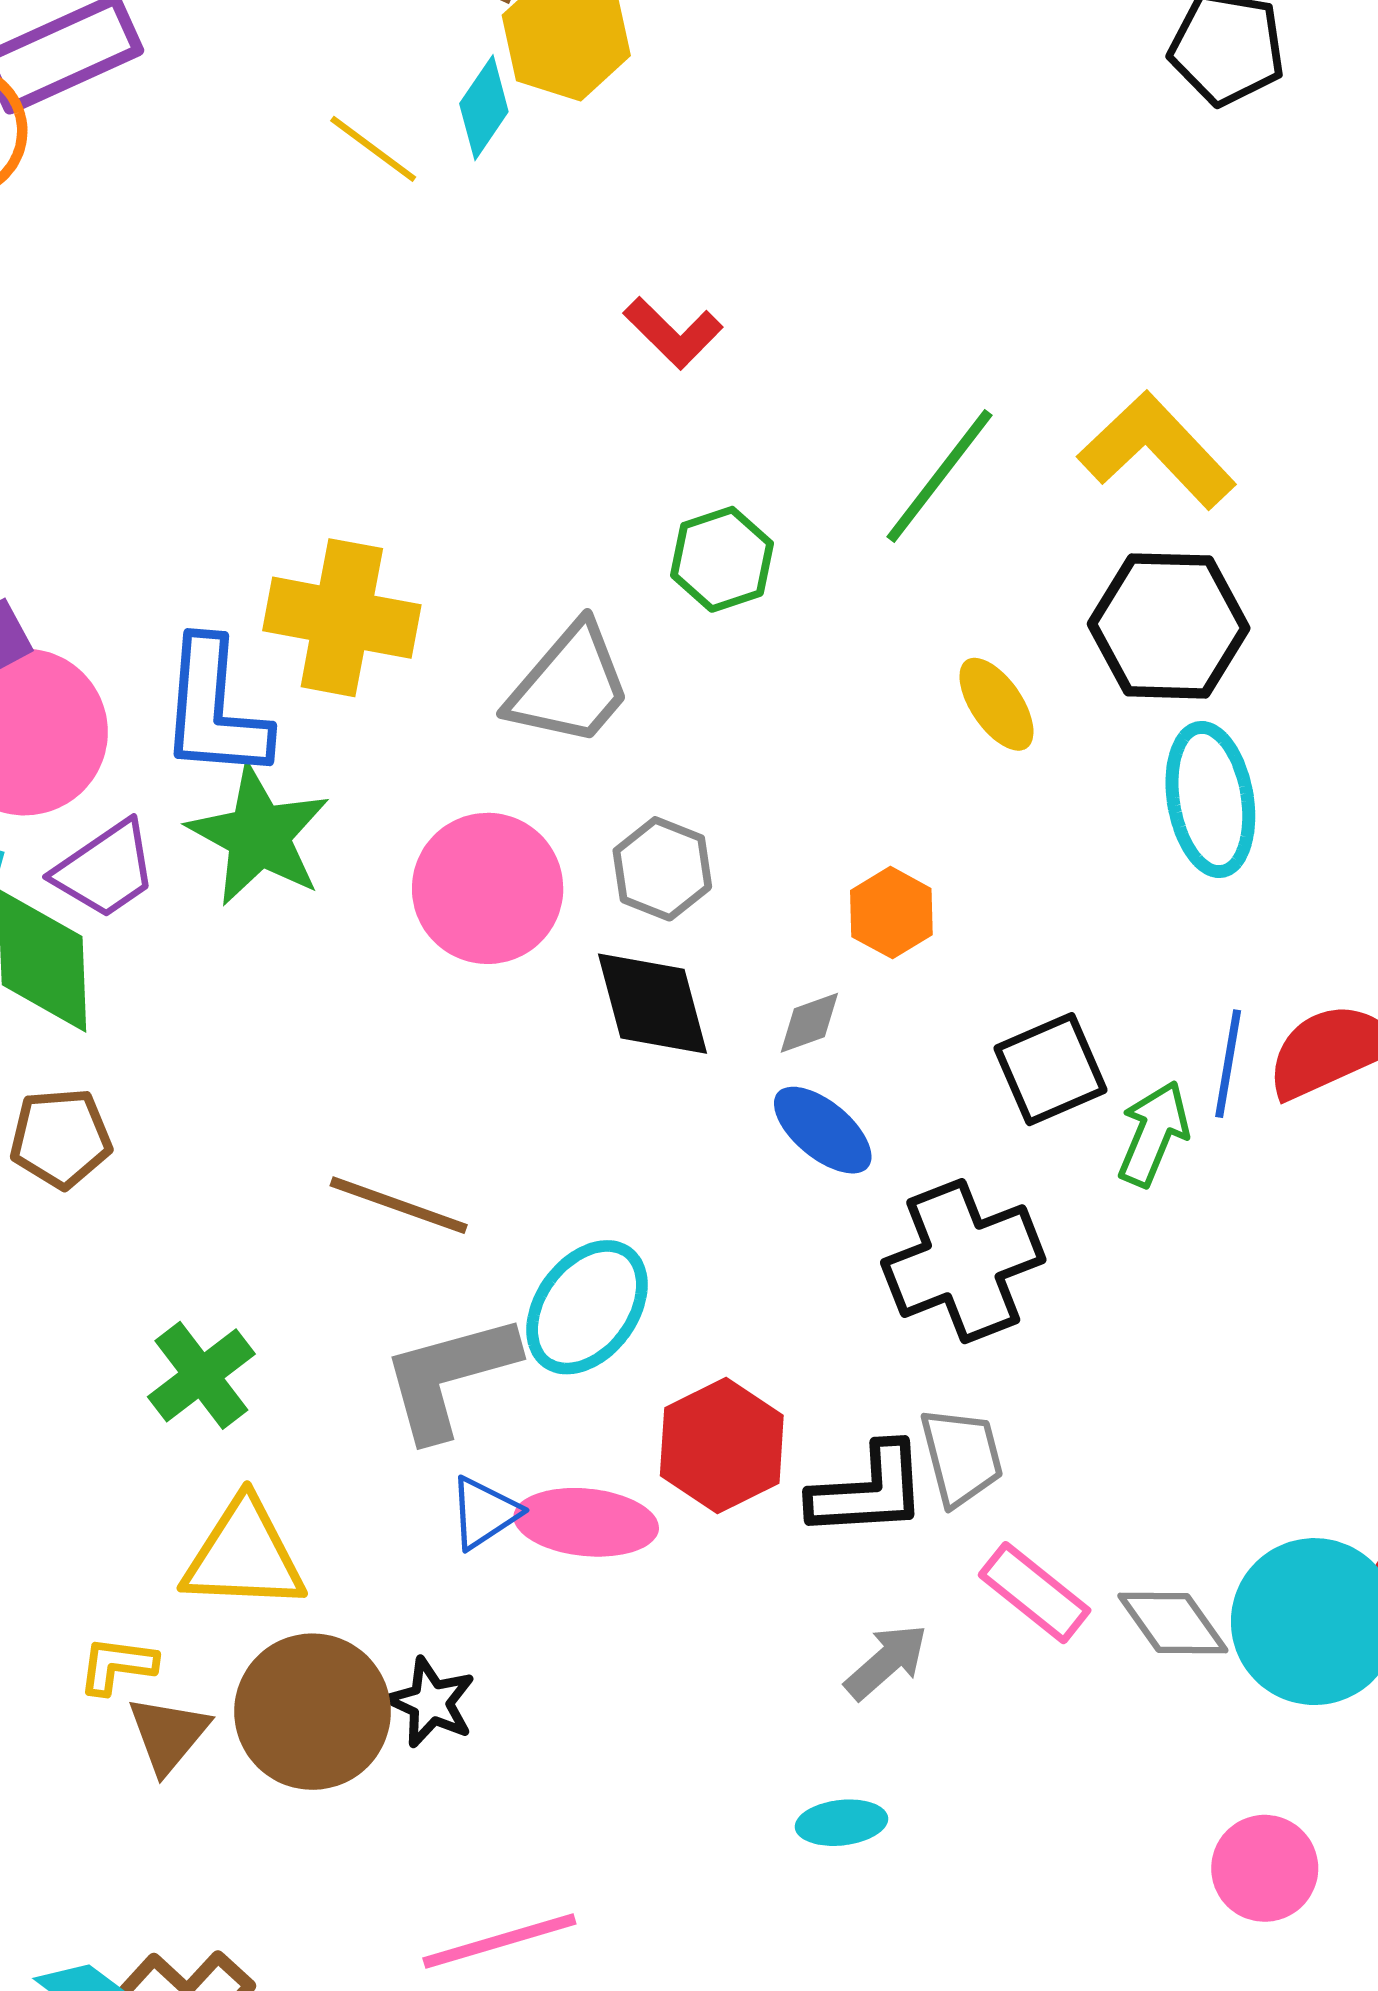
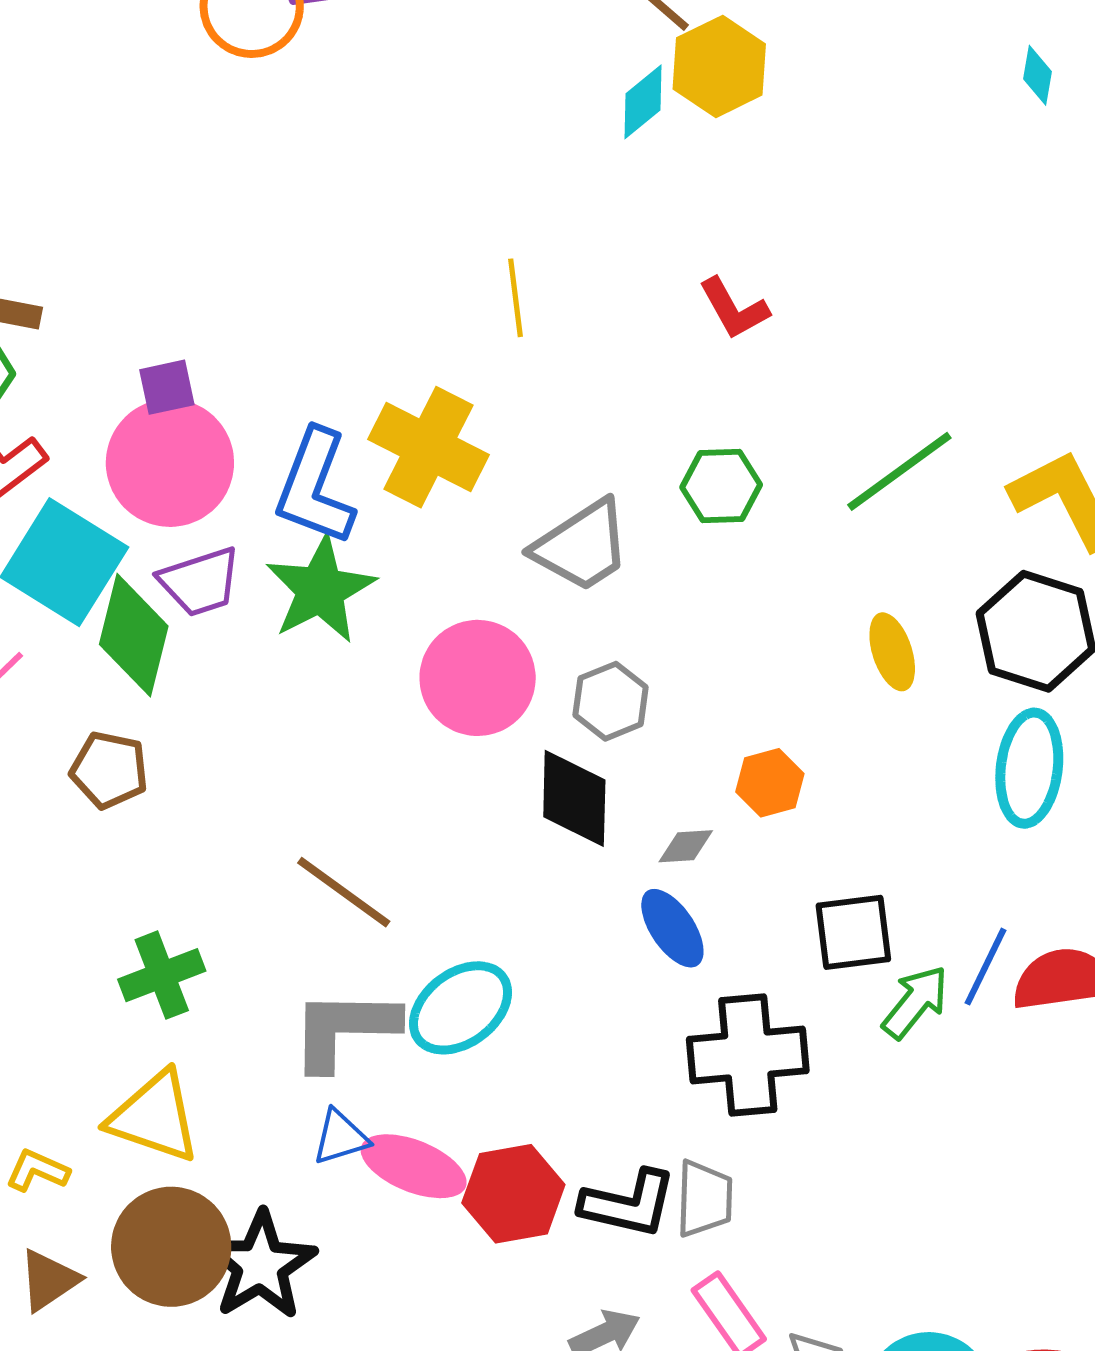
yellow line: (373, 149) -> (515, 298), moved, turned 30
red hexagon: (722, 1446) -> (513, 1194), moved
black star: (431, 1702) -> (260, 1265), size x1.6
brown triangle: (168, 1734) -> (49, 1280), moved

